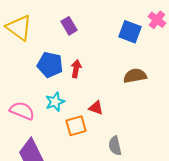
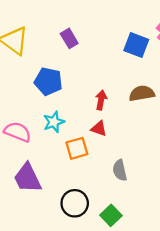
red arrow: (76, 69) -> (101, 100), moved

